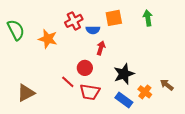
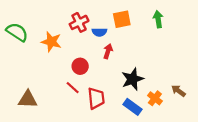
green semicircle: (16, 30) -> (17, 32), turned -30
red circle: (85, 68) -> (80, 66), moved
red trapezoid: (90, 92) -> (96, 98), turned -105
brown triangle: (26, 93) -> (28, 99), turned 30

